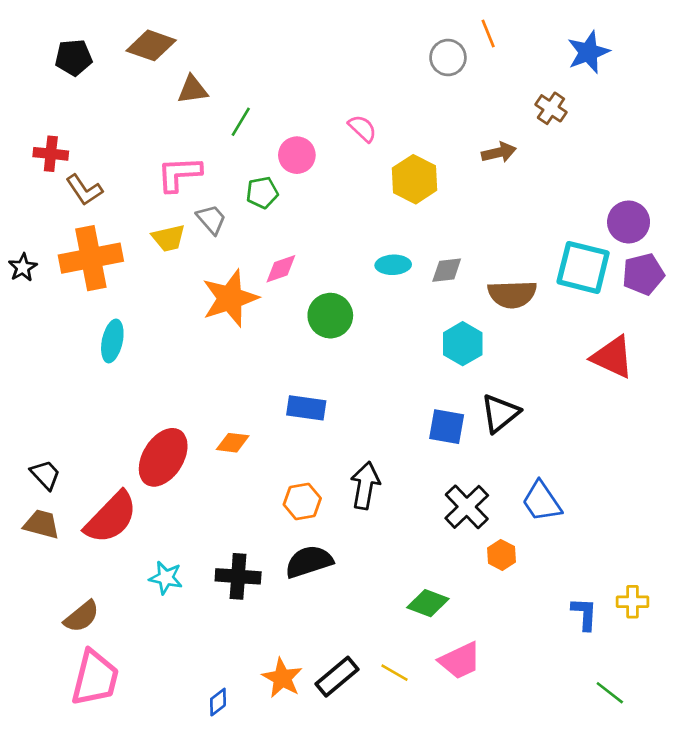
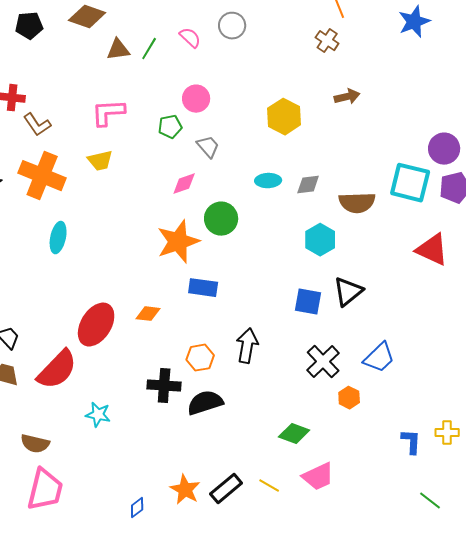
gray circle: (448, 58) -> (232, 26), moved
brown cross: (551, 108) -> (327, 41), moved
green line: (241, 122) -> (149, 49), moved
pink semicircle: (362, 128) -> (190, 38), moved
gray trapezoid: (211, 219) -> (208, 147), moved
orange cross: (91, 258) -> (42, 176), turned 33
orange star: (230, 298) -> (178, 242), moved
blue trapezoid: (542, 501) -> (379, 358), turned -100
black cross: (238, 576) -> (164, 386), moved
brown semicircle: (82, 616) -> (35, 444), turned 52

